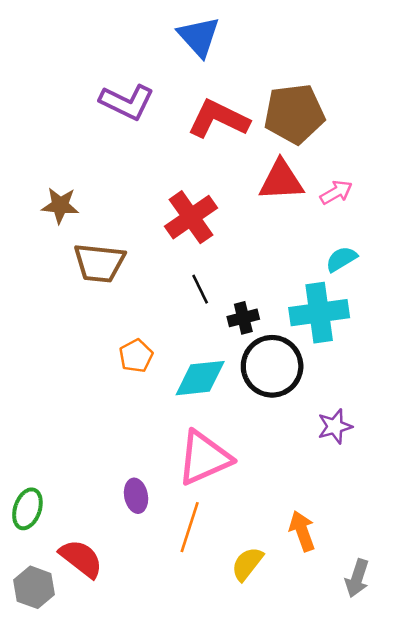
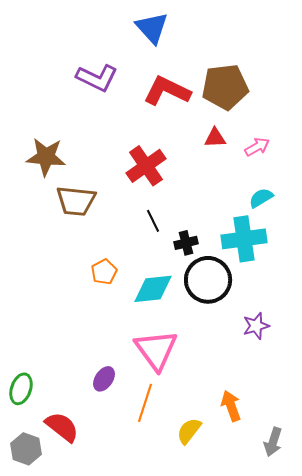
red triangle: (281, 181) -> (215, 138), size x0.6
brown star: (60, 205) -> (46, 157), size x1.4
pink triangle: (204, 458) -> (156, 350), turned -42
purple ellipse: (136, 496) -> (104, 379), turned 45

